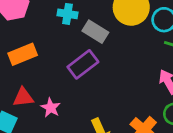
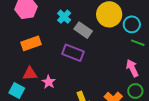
cyan cross: (67, 14) -> (64, 17), turned 32
purple rectangle: (83, 64) -> (73, 53), turned 55

